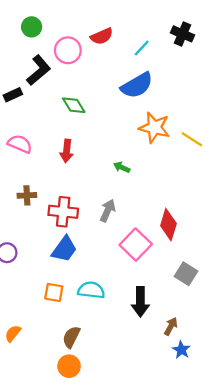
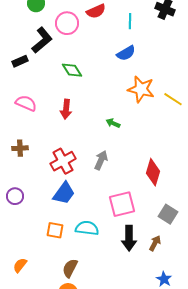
cyan line: (142, 48) -> (130, 21), turned -42
blue semicircle: (137, 85) -> (126, 53), size x0.7
brown cross: (27, 195) -> (20, 148), moved
red cross: (63, 212) -> (63, 161), turned -35
pink square: (136, 245) -> (122, 204), moved, turned 32
brown arrow: (171, 326) -> (155, 243), moved

